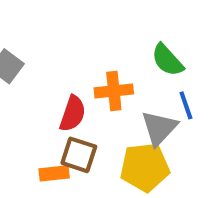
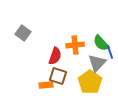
green semicircle: (167, 60) -> (101, 43), moved
yellow pentagon: (145, 167) -> (90, 82), turned -30

